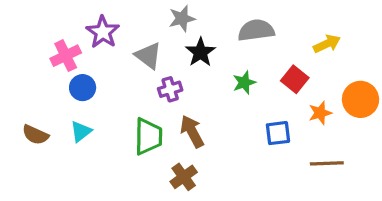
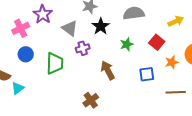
blue circle: (83, 88) -> (26, 54), moved
cyan triangle: (81, 131) -> (18, 88), moved
brown arrow: (192, 131) -> (108, 70), moved
green trapezoid: (148, 136) -> (55, 63), moved

